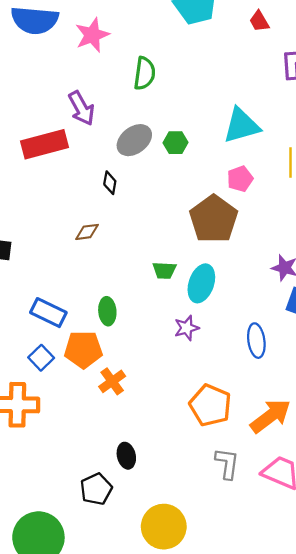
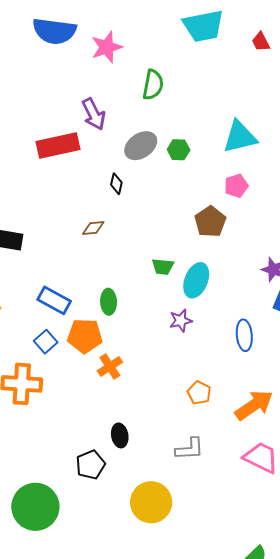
brown pentagon: (214, 219) -> (210, 222), size x0.7
orange pentagon: (210, 405) -> (199, 393), size x0.6
gray L-shape: (227, 463) -> (190, 449), moved, turned 76

